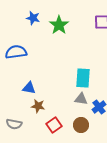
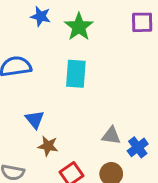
cyan rectangle: (83, 78) -> (76, 74), moved
blue triangle: (29, 88) -> (35, 119), turned 40

